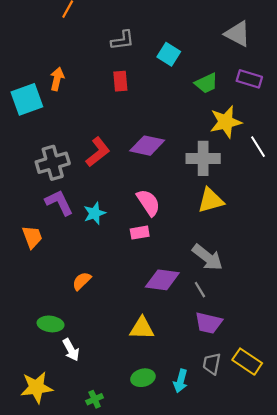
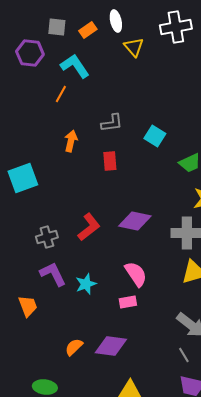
orange arrow: (57, 79) -> (71, 141), moved
gray cross: (53, 163) -> (47, 237), size x0.7
purple diamond: (162, 280) -> (111, 346), moved

